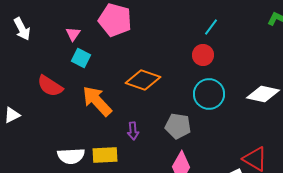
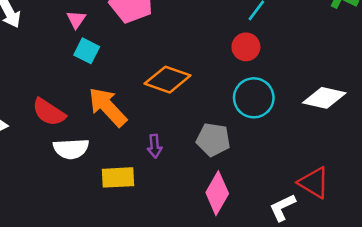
red semicircle: (50, 86) -> (49, 112), moved
white semicircle: (71, 156) -> (71, 149), moved

